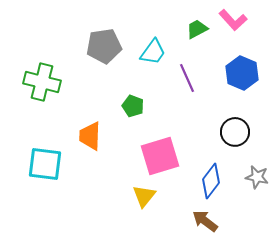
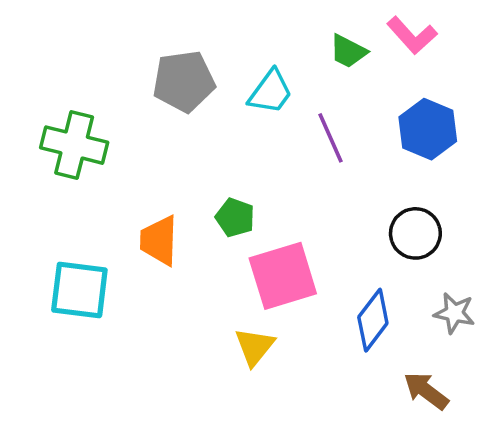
green trapezoid: (197, 29) -> (348, 51), turned -125
green pentagon: (133, 106) -> (235, 218), moved
brown arrow: (205, 221) -> (426, 391), moved

